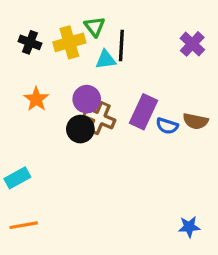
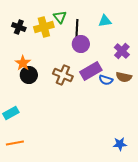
purple cross: (192, 44) -> (122, 51), moved
cyan triangle: (106, 60) -> (105, 21), moved
purple circle: (87, 99) -> (81, 44), moved
purple rectangle: (143, 112) -> (91, 71), turned 35
black circle: (80, 129) -> (29, 75), moved

